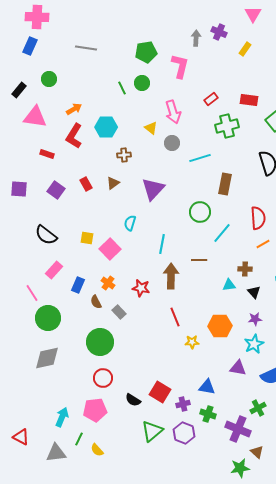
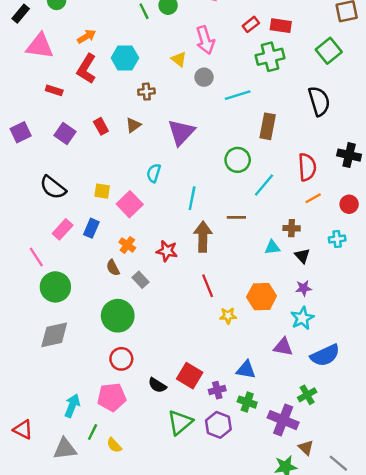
red rectangle: (249, 100) -> (281, 26), moved
purple square: (19, 189) -> (21, 132), turned -30
blue rectangle: (78, 285) -> (91, 228), moved

